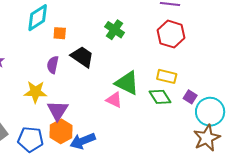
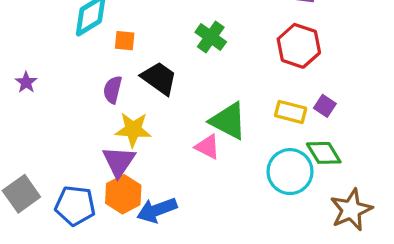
yellow star: (35, 92) -> (133, 130), moved
green diamond: (160, 97) -> (324, 153), moved
purple square: (190, 97) -> (325, 106), moved
cyan circle: (210, 112) -> (290, 172), moved

